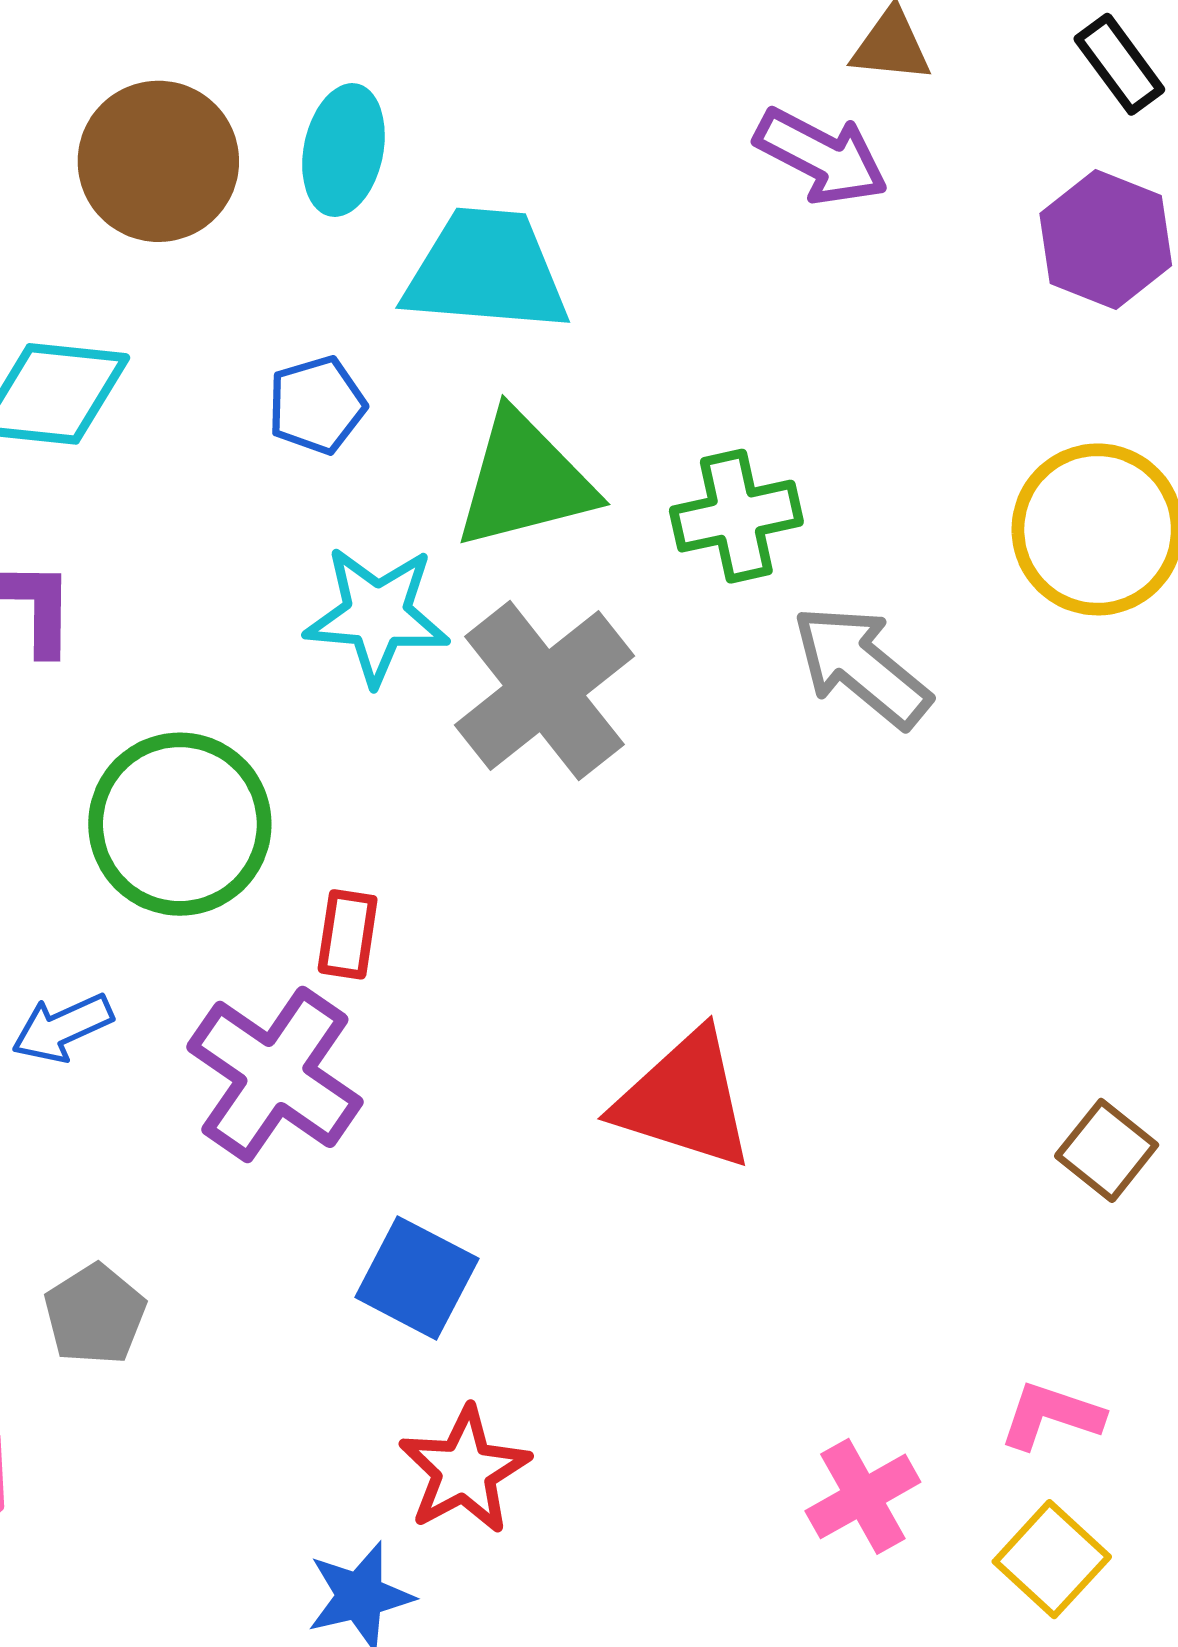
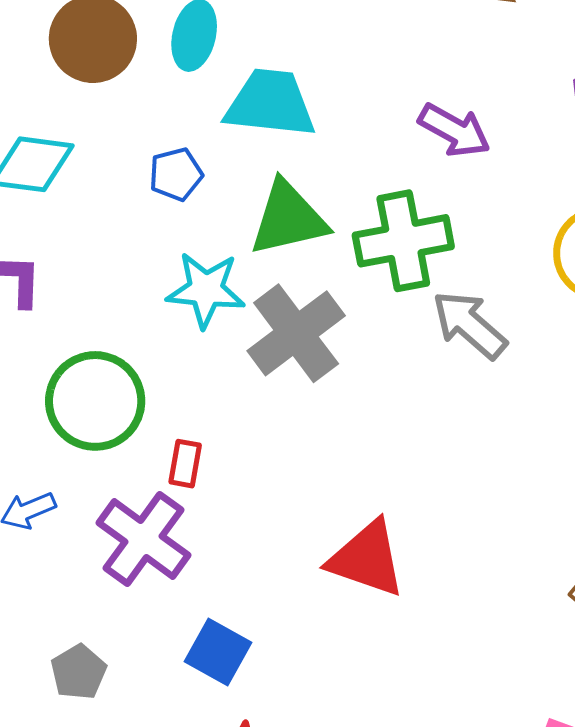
purple arrow: (821, 156) -> (454, 130), moved
green cross: (736, 516) -> (403, 241), size x1.4
gray pentagon: (95, 1314) -> (79, 672), moved

